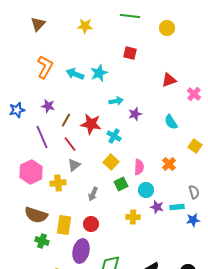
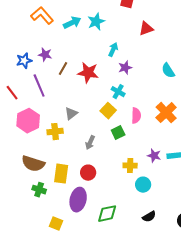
orange L-shape: (45, 67) -> (42, 16), turned -70
cyan arrow: (75, 74) -> (72, 23), turned 132
red triangle: (169, 80) -> (146, 29), moved
cyan arrow: (116, 101) -> (113, 50), turned -56
blue star: (17, 110) -> (24, 61), moved
purple star: (135, 114) -> (125, 68), moved
cyan cross: (114, 136) -> (118, 92), moved
red line: (70, 144) -> (12, 93), moved
orange cross: (169, 164) -> (166, 113), size x1.5
cyan circle: (146, 190) -> (143, 185), moved

